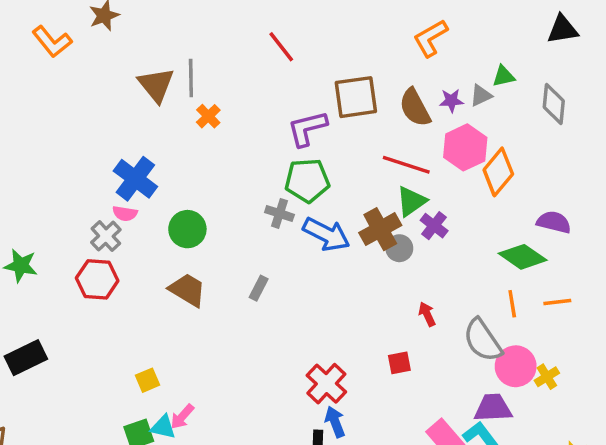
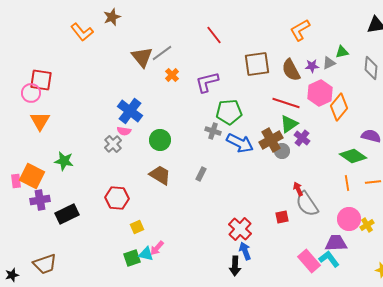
gray line: (191, 78) -> (162, 53), turned 55
purple L-shape: (307, 128) -> (207, 82), moved
red hexagon: (97, 279) -> (117, 198), moved
gray semicircle: (483, 340) -> (307, 204), moved

